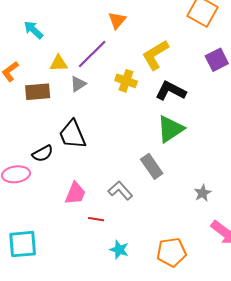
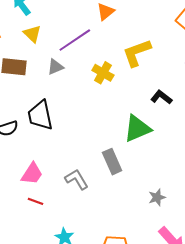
yellow triangle: (59, 63) -> (32, 34), moved, turned 36
black L-shape: (171, 91) -> (161, 97), moved, size x0.7
red line: (96, 219) -> (36, 201), moved

